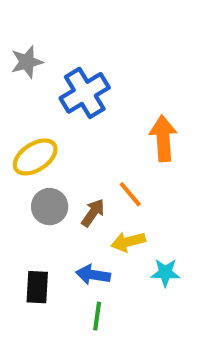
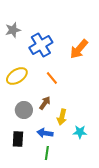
orange arrow: (163, 138) -> (79, 49), moved, turned -135
orange line: (130, 194) -> (52, 78), moved
gray circle: (50, 207) -> (24, 110), moved
yellow arrow: (128, 242) -> (62, 117), turned -63

